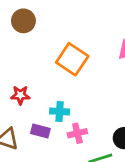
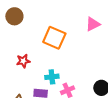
red star: (20, 95) -> (23, 61), moved

